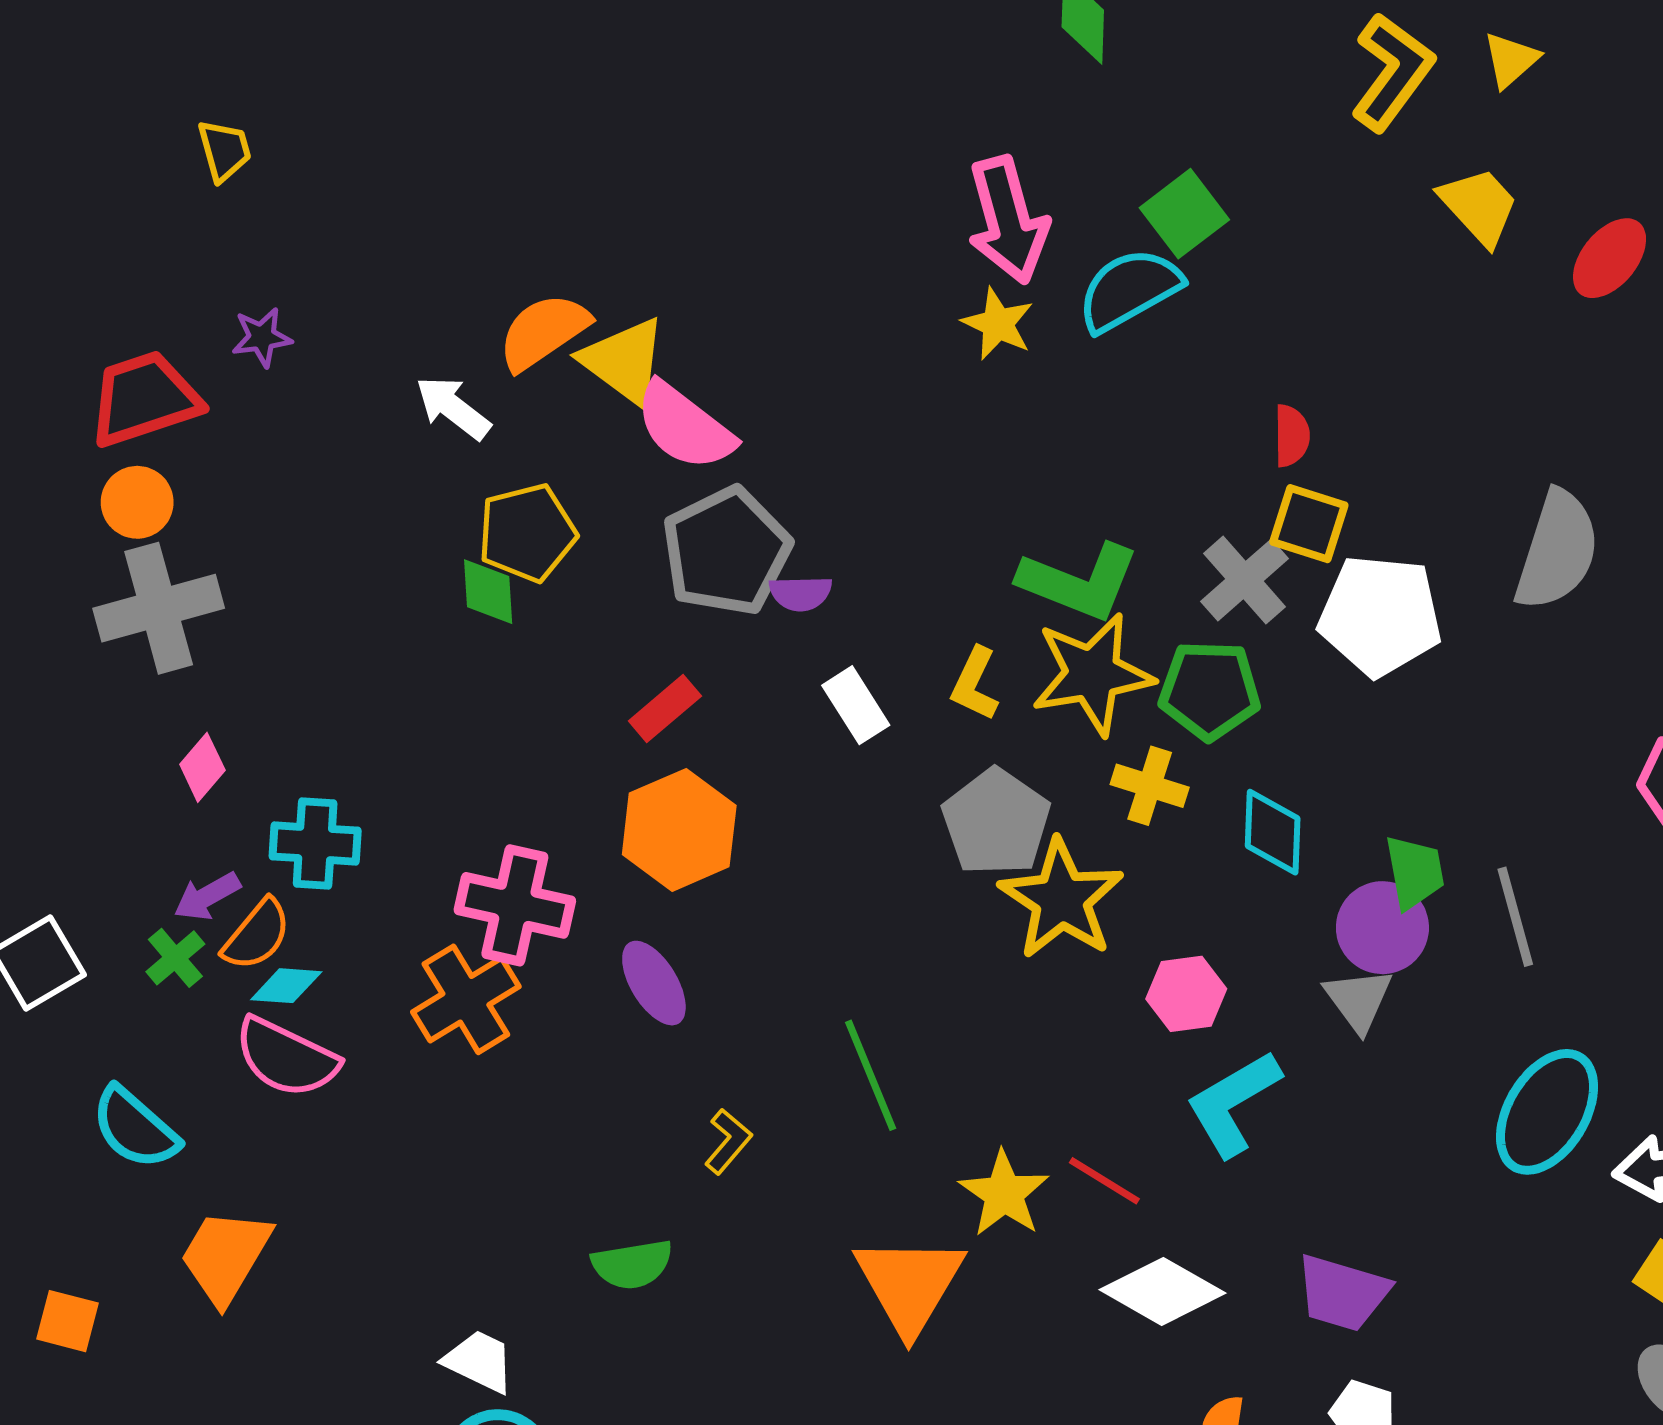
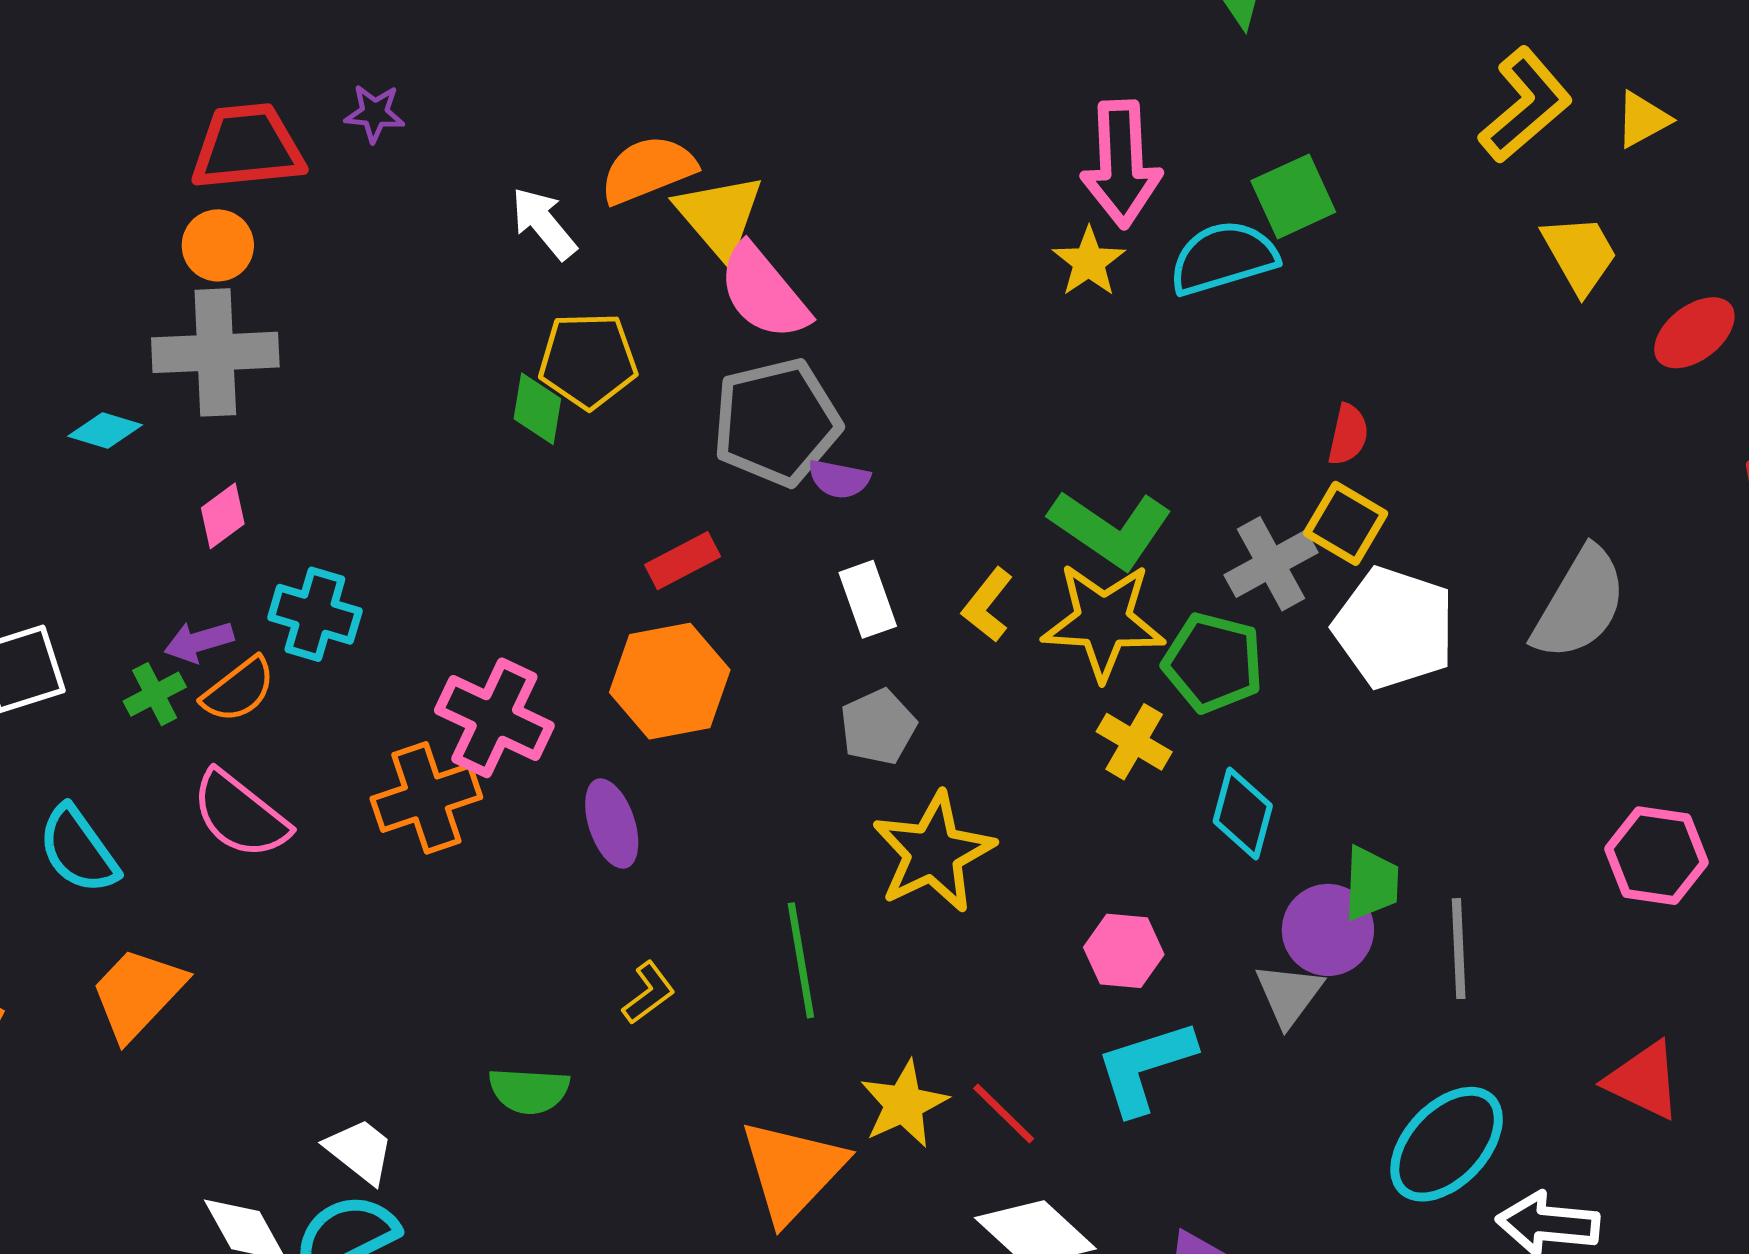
gray pentagon: (996, 822) -> (878, 727), moved, size x0.7
yellow star: (1061, 899) -> (933, 852), moved
cyan diamond: (286, 986) -> (105, 431), moved

